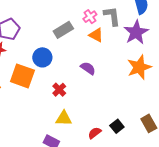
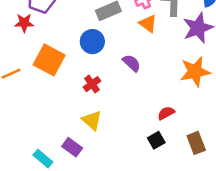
blue circle: (42, 57) -> (92, 42), moved
yellow triangle: (64, 118) -> (92, 120), turned 30
red semicircle: (95, 133) -> (166, 113), moved

